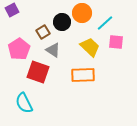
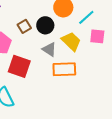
black circle: (62, 22) -> (45, 25), moved
gray triangle: (53, 50) -> (49, 49), moved

